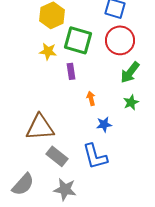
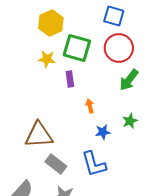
green star: (131, 102) -> (130, 121), moved

